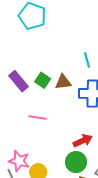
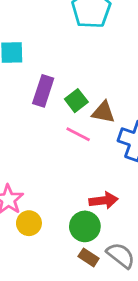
purple rectangle: (18, 81) -> (43, 91), turned 40
pink line: (37, 118) -> (78, 134), moved

